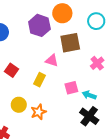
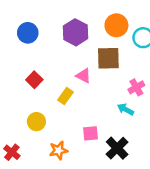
orange circle: (62, 13) -> (116, 25), moved
pink square: (71, 88) -> (91, 133), moved
cyan arrow: (89, 95) -> (125, 109), moved
orange star: (39, 112) -> (58, 150), moved

